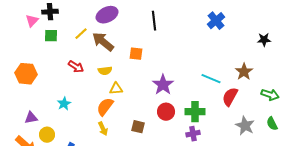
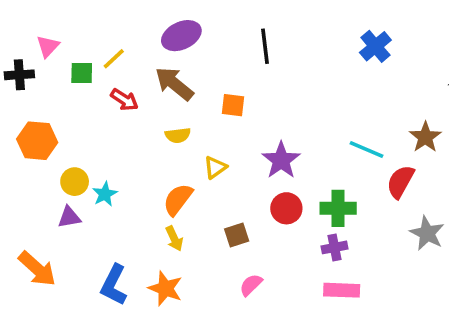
black cross: (50, 12) -> (19, 75), moved
yellow line: (81, 34) -> (114, 59), moved
red arrow: (76, 67) -> (124, 100), moved
yellow triangle: (116, 89) -> (215, 167), moved, turned -32
purple triangle: (31, 118) -> (69, 217), moved
brown square: (138, 127) -> (237, 235), turned -32
yellow circle: (47, 135) -> (75, 182), moved

